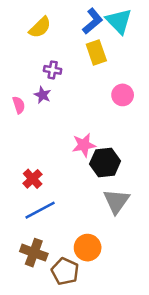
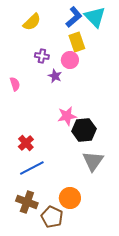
purple star: (43, 95) -> (55, 76), moved
pink circle: (123, 95) -> (70, 60), moved

